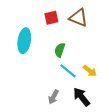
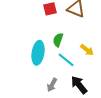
cyan ellipse: (24, 41) -> (38, 53), moved
yellow arrow: (90, 71) -> (87, 50), moved

